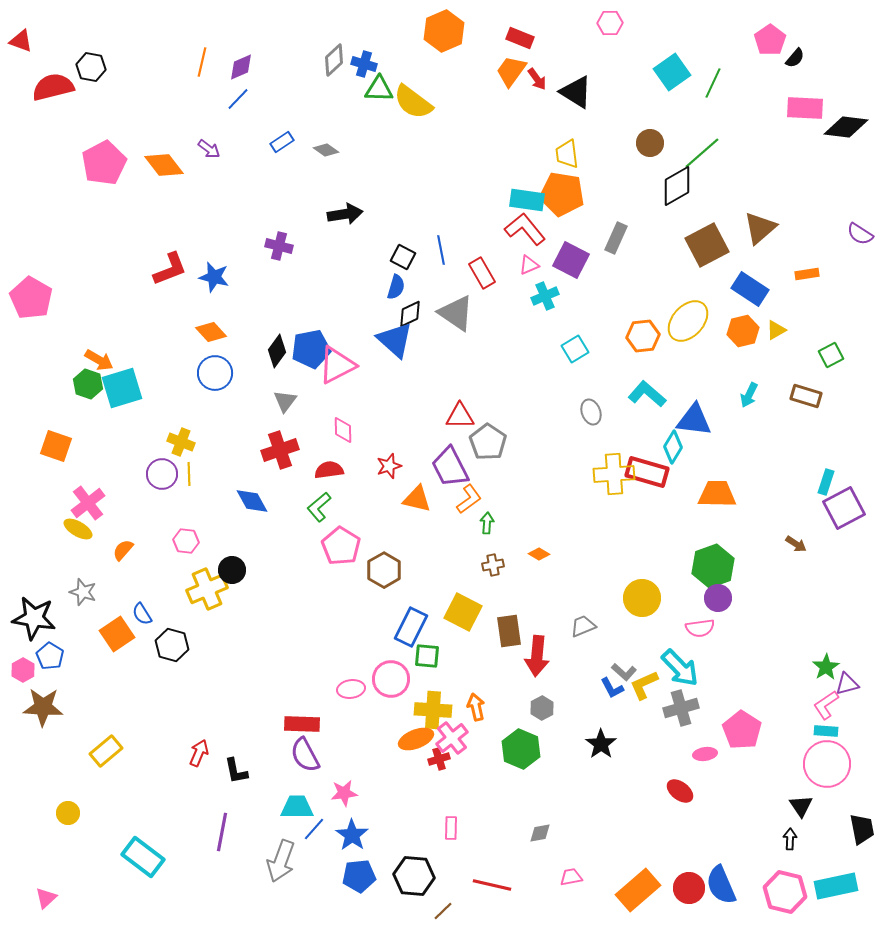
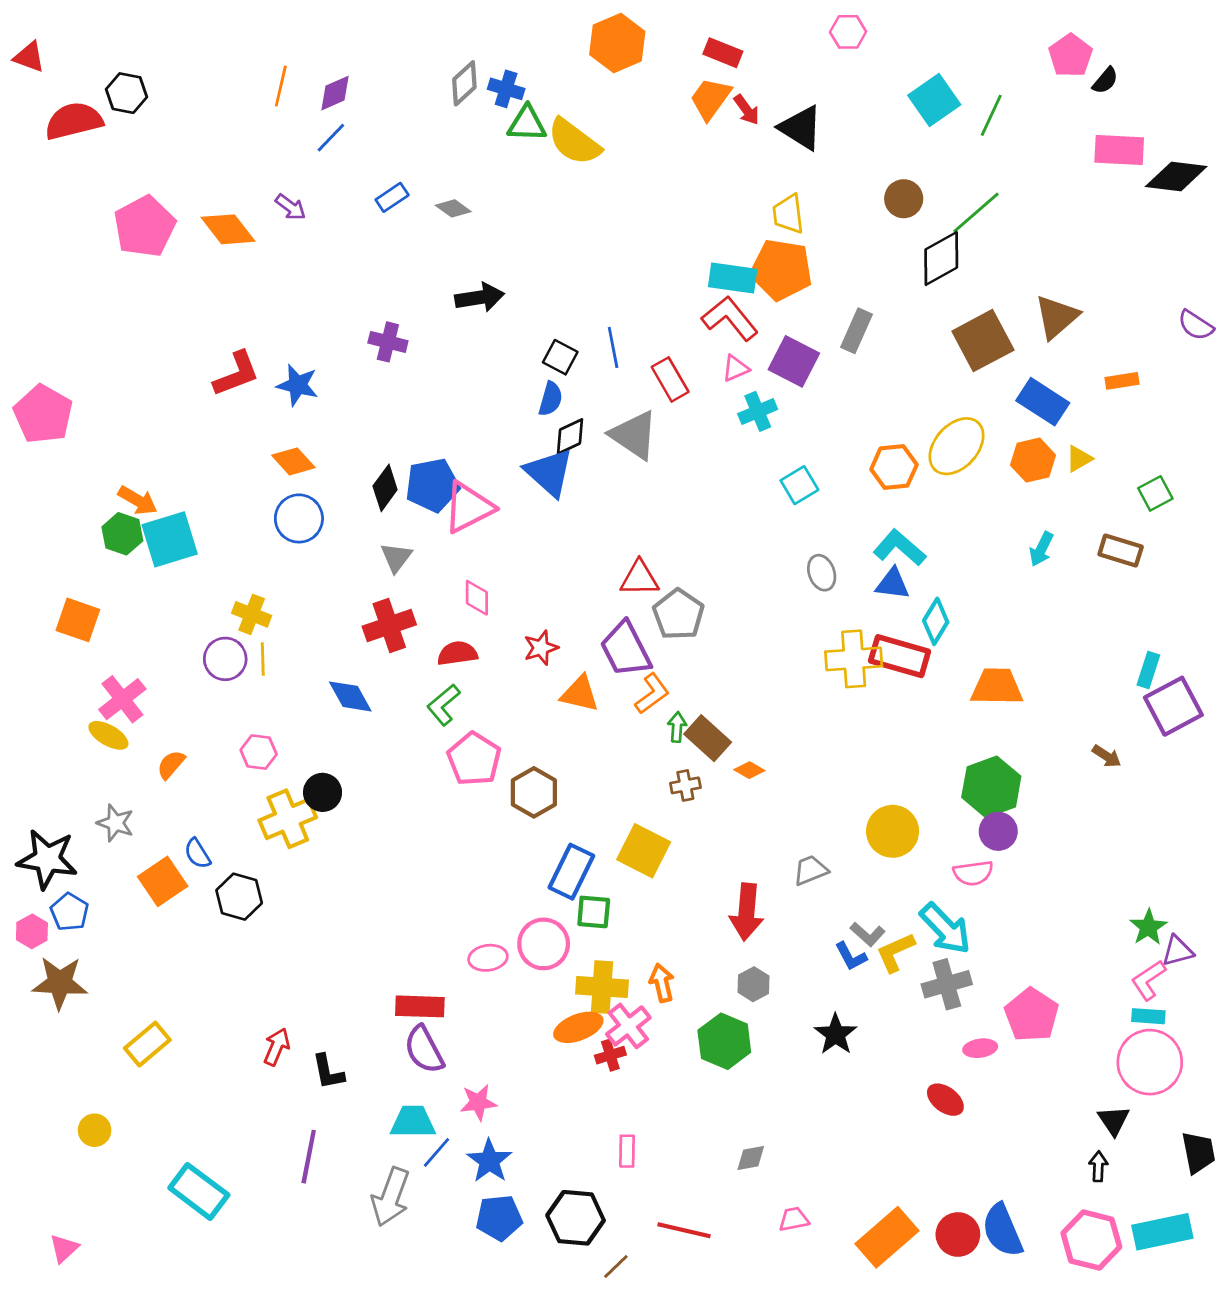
blue triangle: (694, 420) -> (893, 584), moved, size x0.7
brown rectangle: (509, 631) -> (708, 738), moved, turned -40

